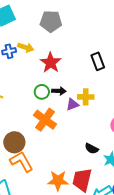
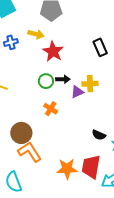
yellow arrow: (26, 47) -> (36, 34), moved
orange cross: (45, 120) -> (51, 109), size x0.6

